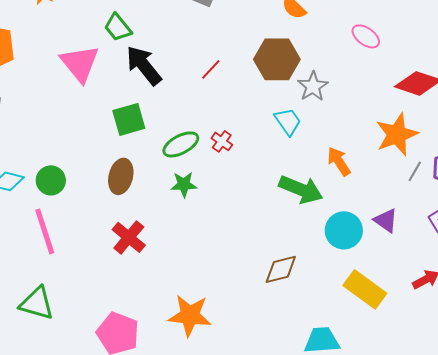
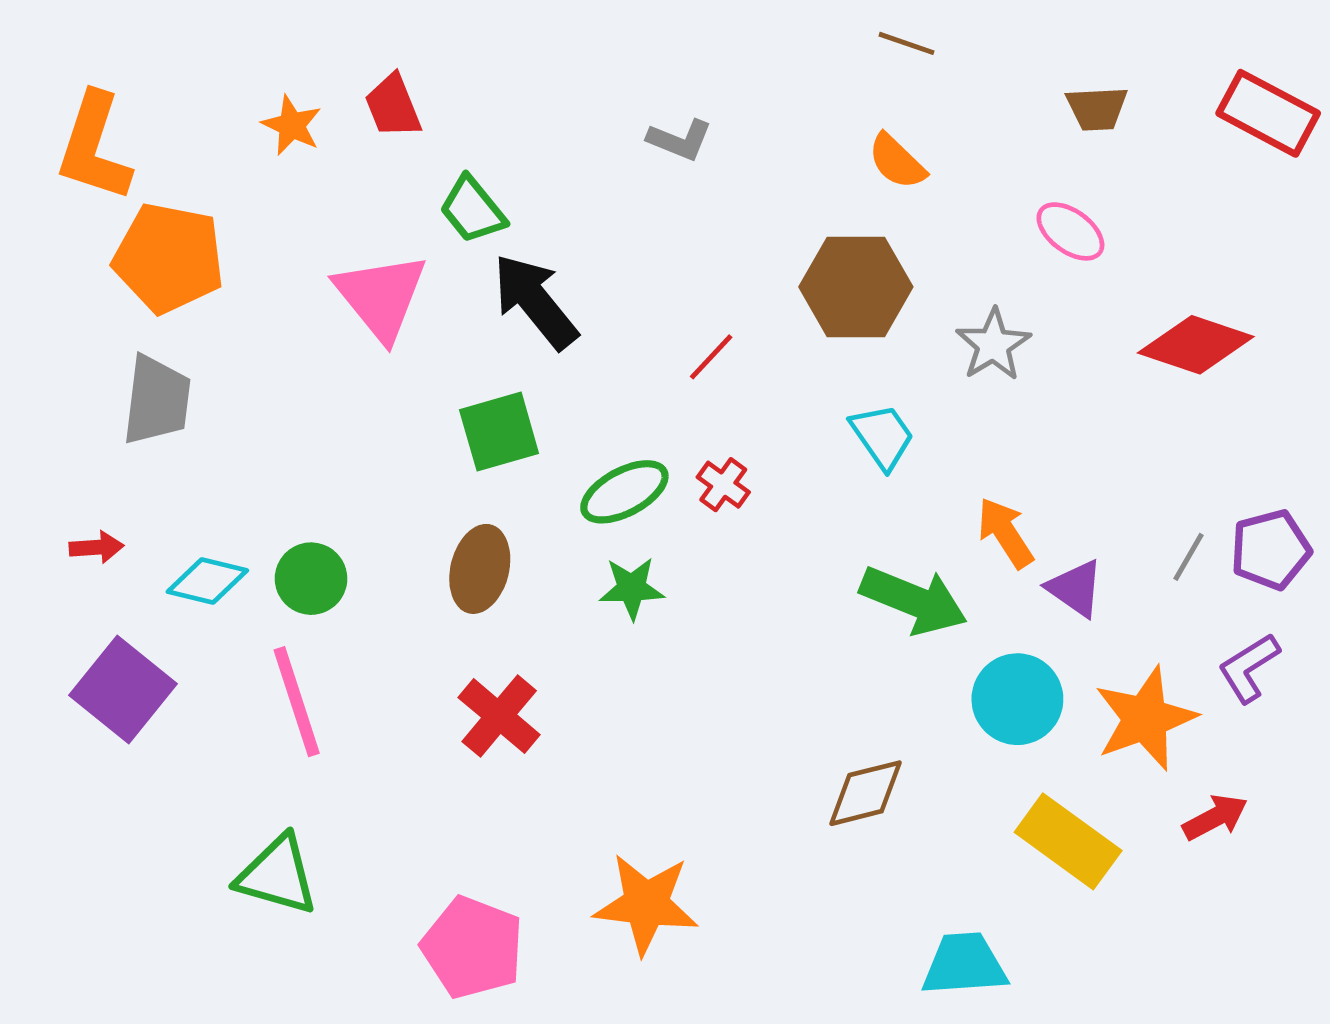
red line: (211, 69) -> (711, 357), moved
gray star: (313, 86) -> (993, 345), moved
orange star: (397, 134) -> (1145, 718), moved
purple triangle: (386, 220) -> (1075, 588), moved

